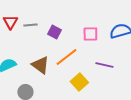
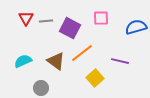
purple square: (54, 32) -> (70, 28), size x1.5
pink square: (90, 34) -> (101, 18), moved

